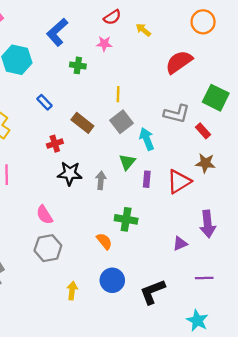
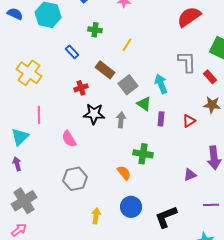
green cross: (78, 65) -> (95, 30), moved
yellow line: (118, 94) -> (127, 45), moved, turned 32
gray L-shape: (177, 114) -> (187, 62), turned -105
gray square: (121, 122) -> (128, 85), moved
green triangle: (127, 162) -> (144, 104), turned -35
red triangle: (179, 181) -> (189, 121), size x0.6
pink semicircle: (45, 215) -> (69, 139), moved

